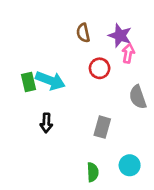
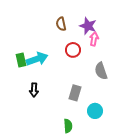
cyan arrow: (50, 81) -> (37, 59), turned -40
cyan circle: (130, 165) -> (95, 111), moved

